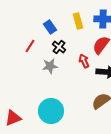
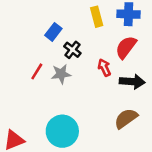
blue rectangle: (50, 27) -> (53, 32), moved, turned 72
red line: (30, 46) -> (37, 71), moved

